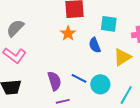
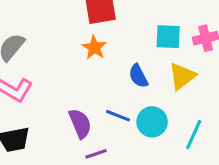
cyan square: (109, 24) -> (168, 37), moved
blue semicircle: (95, 45) -> (138, 76), moved

